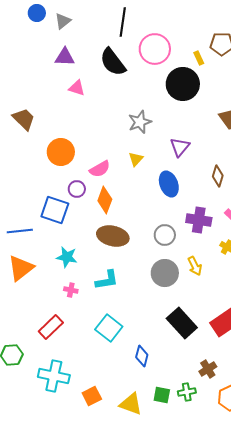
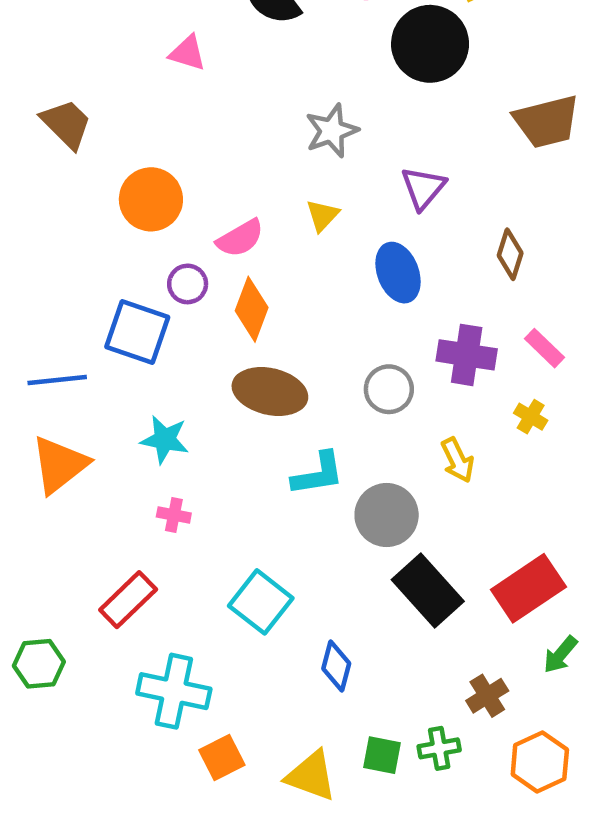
gray circle: (165, 273) -> (387, 515), moved
cyan L-shape: (107, 280) -> (318, 474), moved
cyan cross: (54, 376) -> (174, 691), moved

